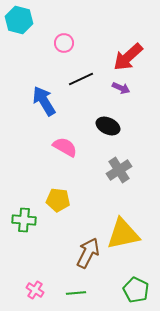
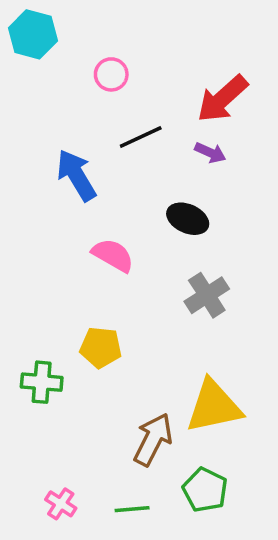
green pentagon: (136, 290) -> (205, 490), moved

